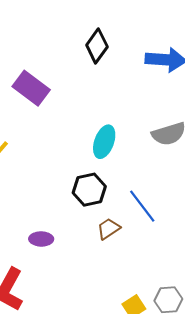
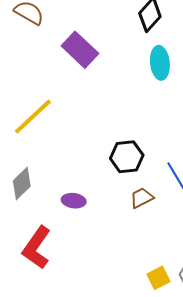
cyan ellipse: (104, 142) -> (160, 63), moved, turned -32

